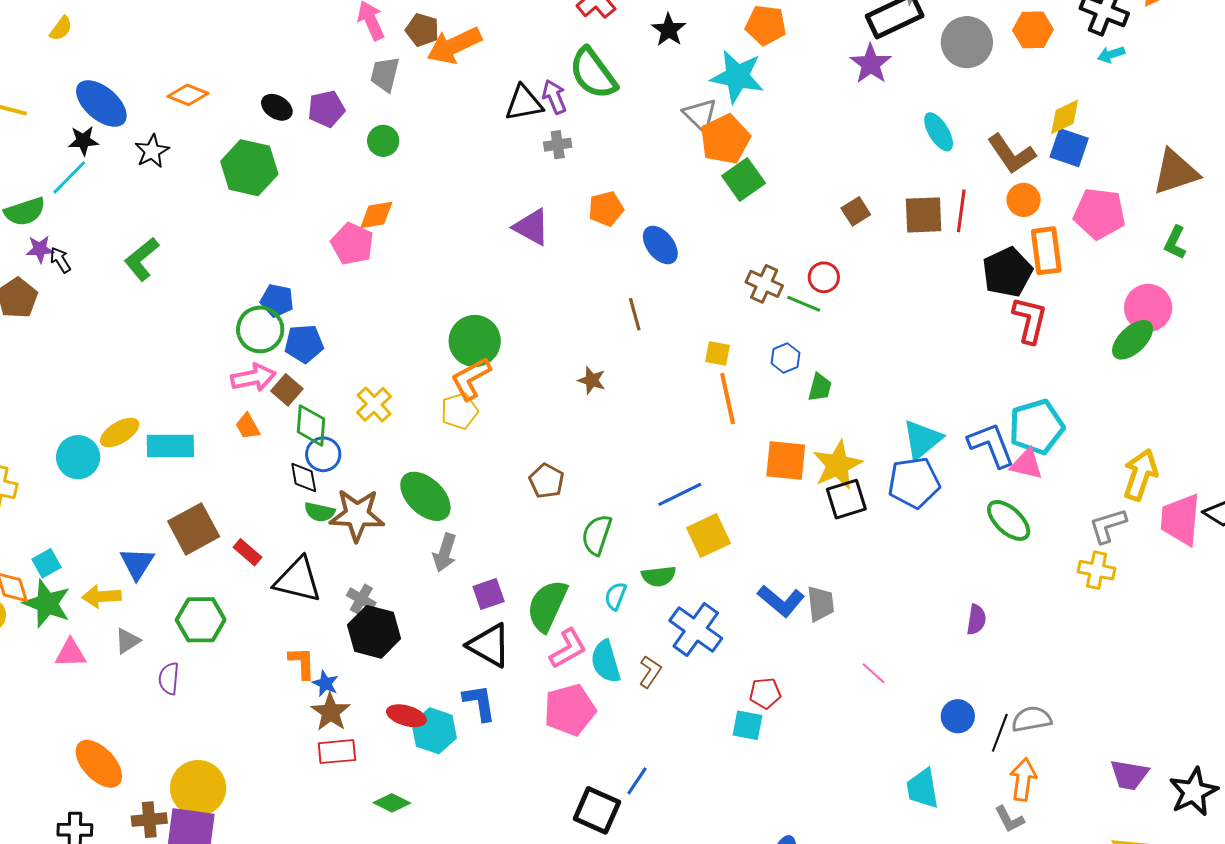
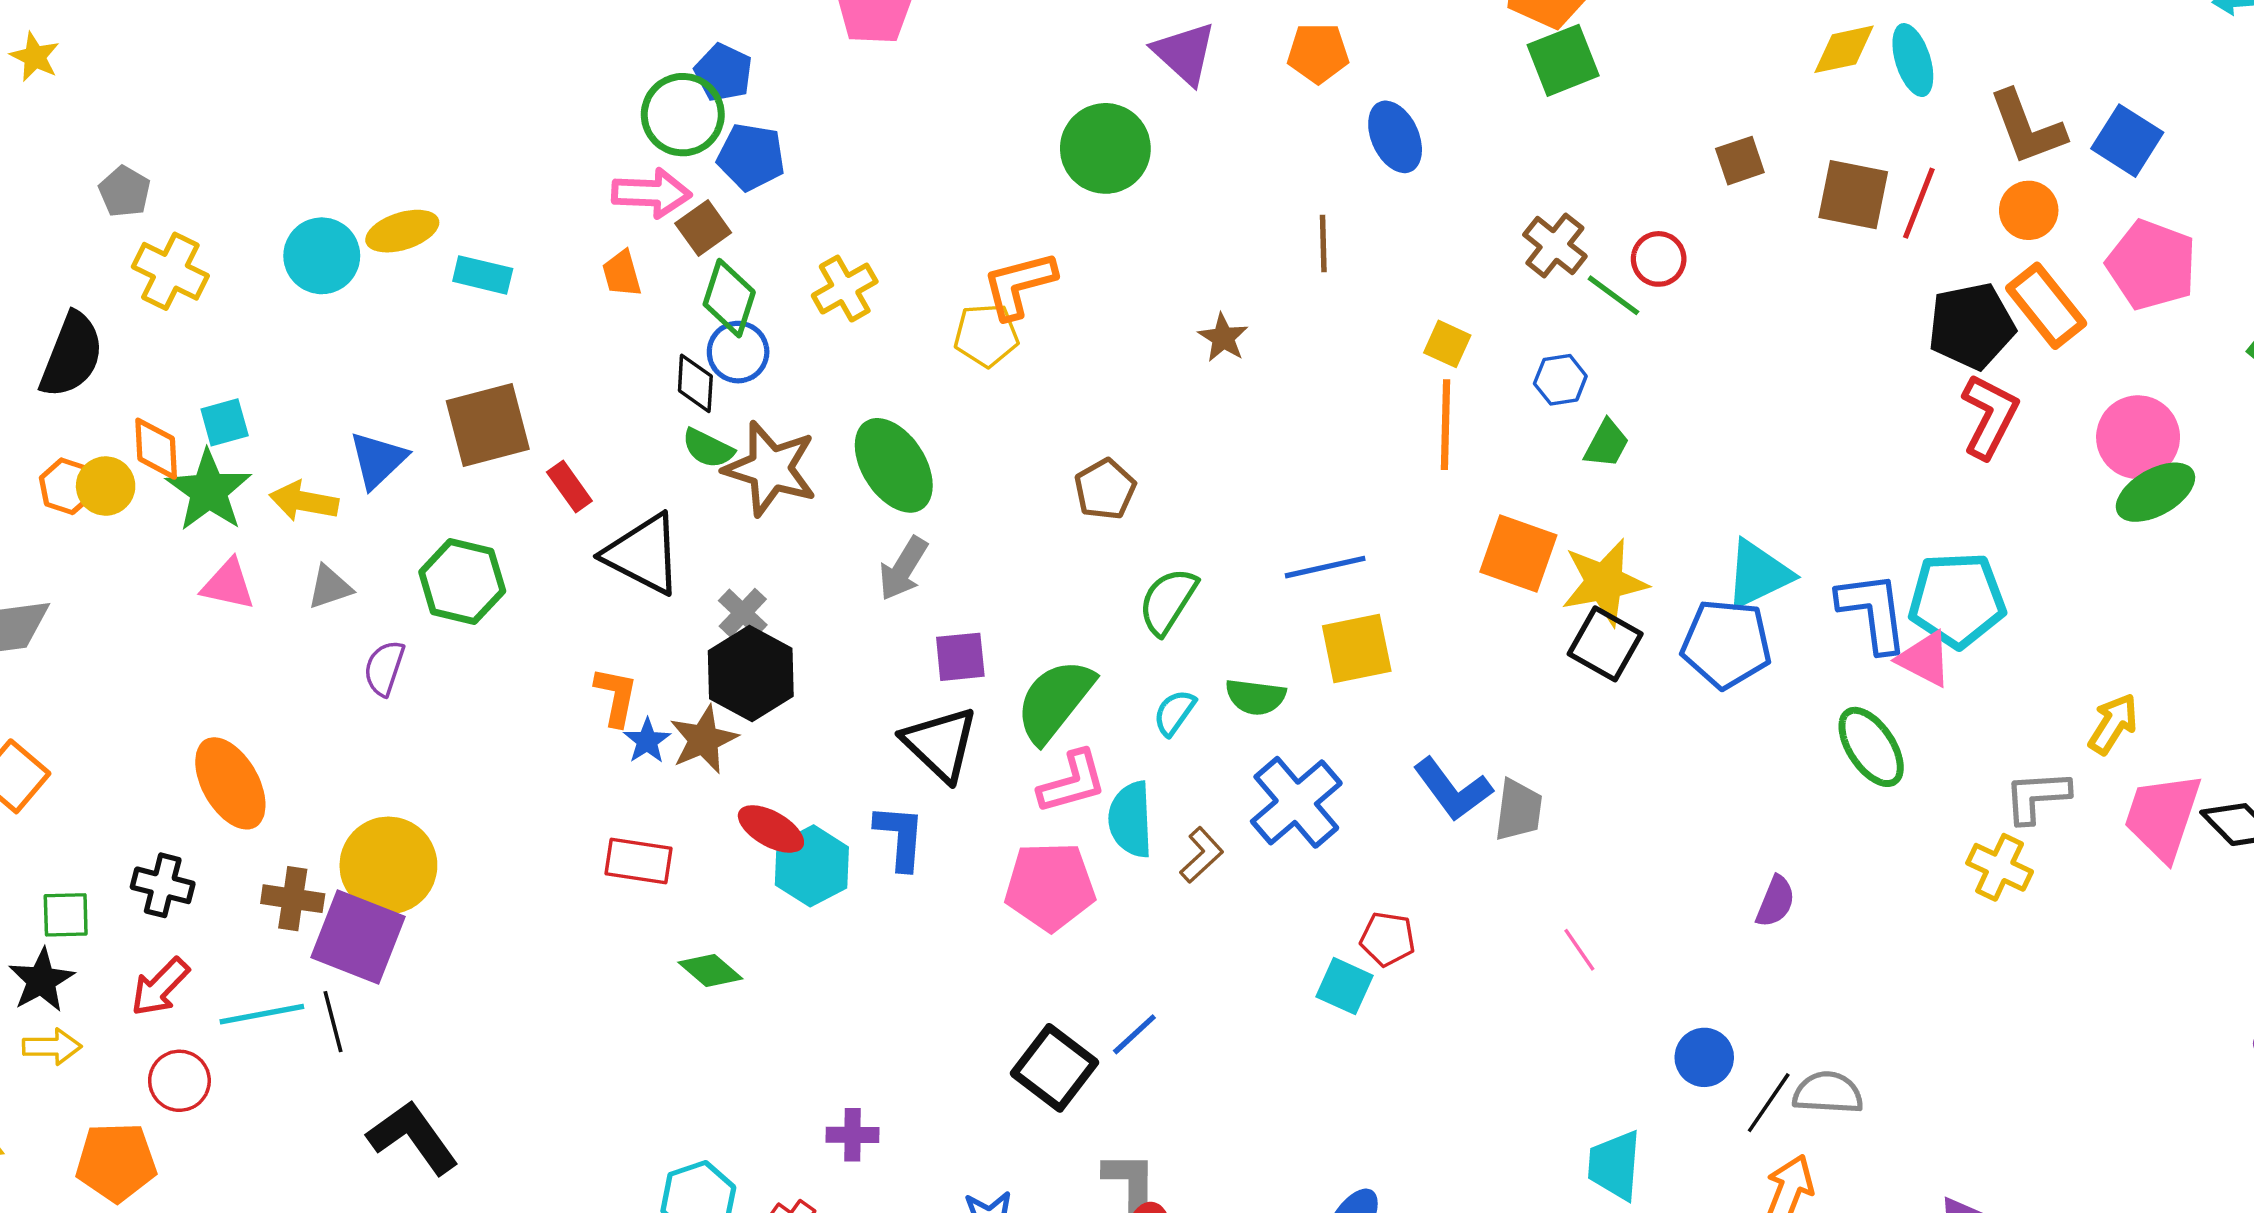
yellow diamond: (1065, 117) -> (1844, 49), moved
orange rectangle: (1046, 251) -> (2046, 306), turned -45
pink circle: (1148, 308) -> (2138, 437), moved
green circle: (475, 341) -> (1105, 148), moved
cyan rectangle: (170, 446) -> (483, 275), size x0.7
yellow arrow: (1140, 475) -> (2113, 724), size x0.7
black square: (846, 499) -> (1605, 644), turned 33
brown star: (331, 712) -> (704, 739), moved

